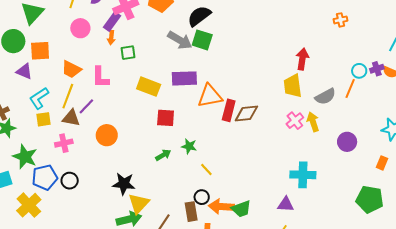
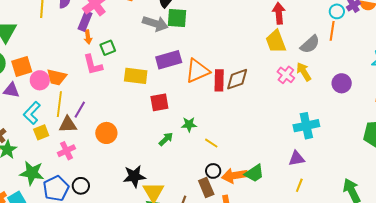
pink circle: (80, 28) -> (40, 80), moved
pink L-shape: (100, 77) -> (93, 65), moved

